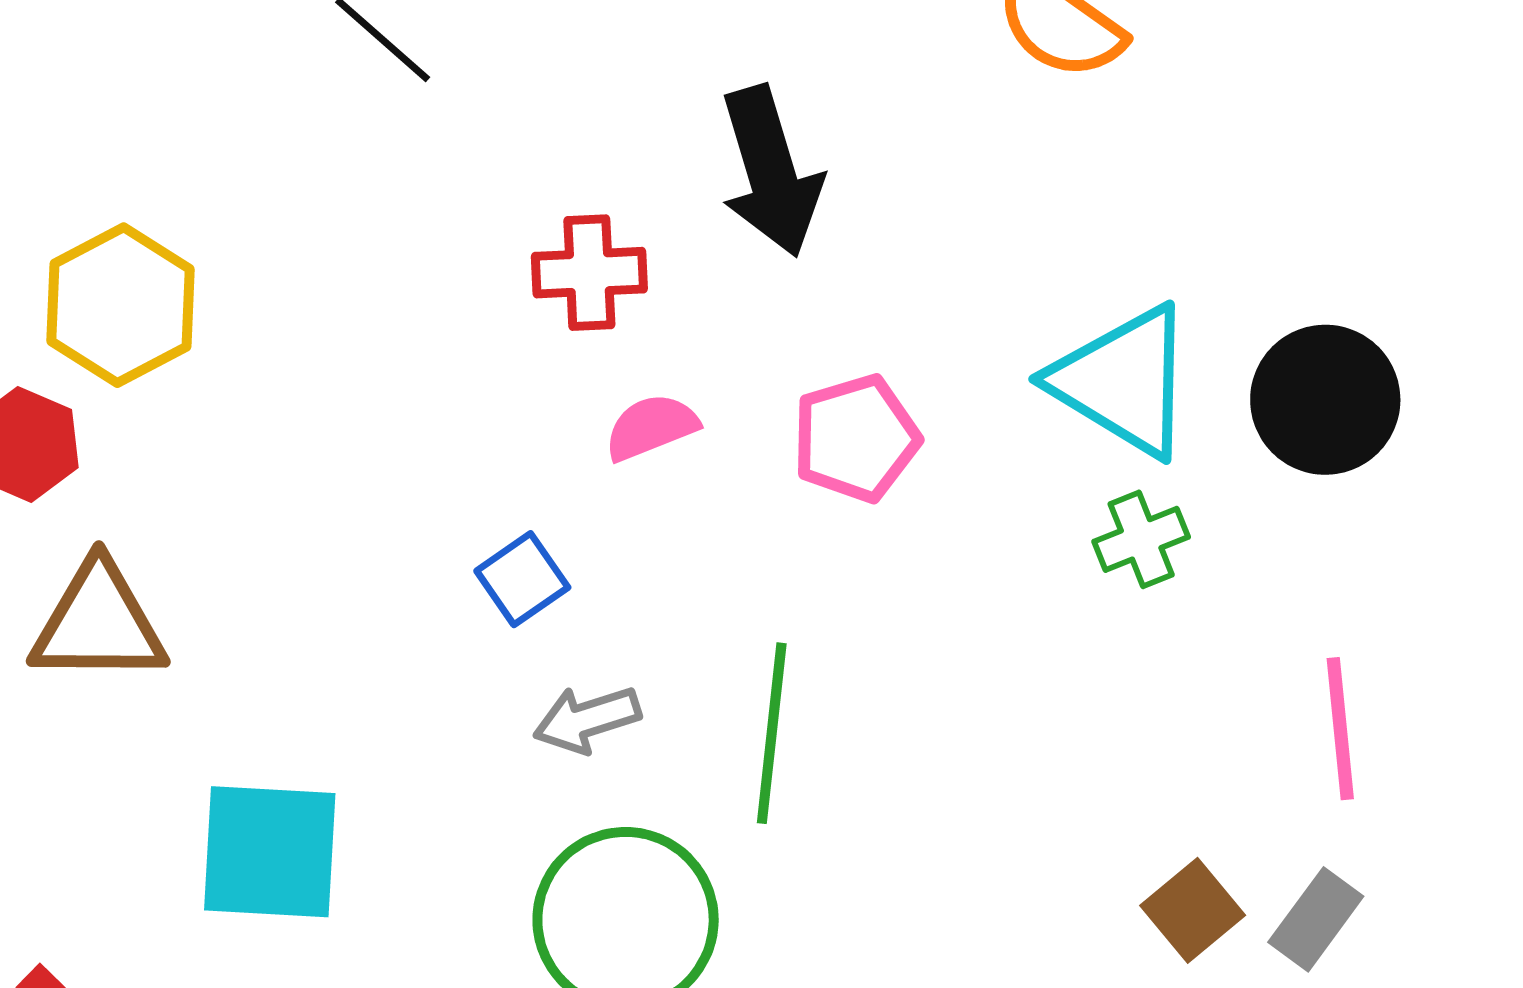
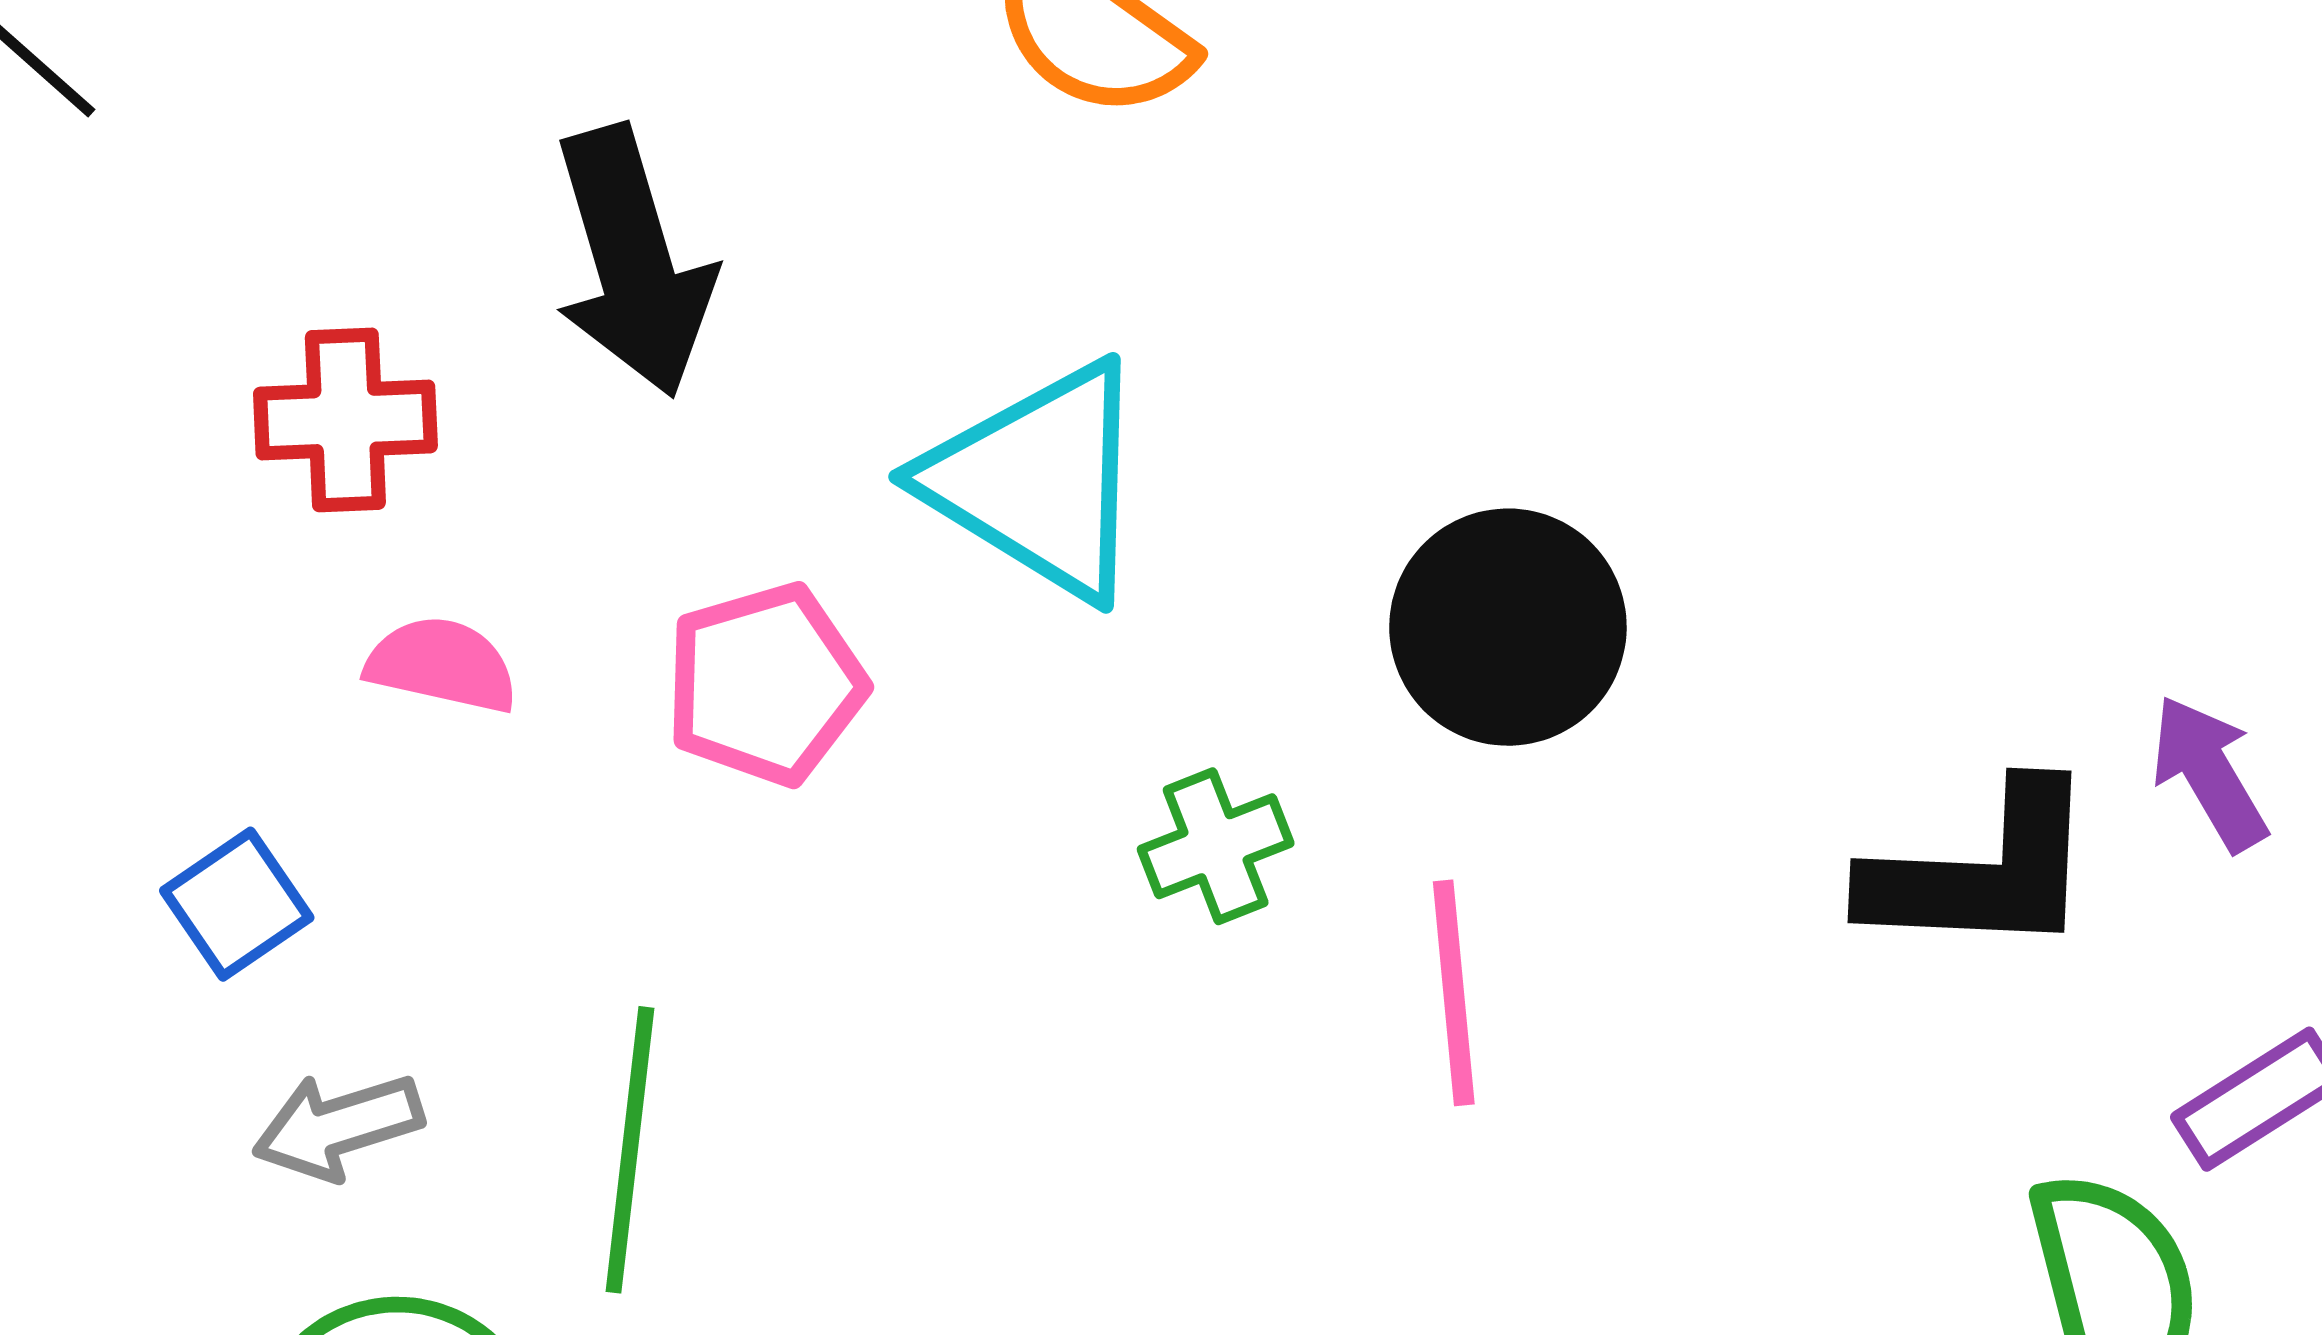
cyan triangle: (1123, 381) -> (1038, 481), moved
pink semicircle: (651, 427) -> (442, 665), turned 34
pink line: (1340, 729) -> (1454, 993), moved

